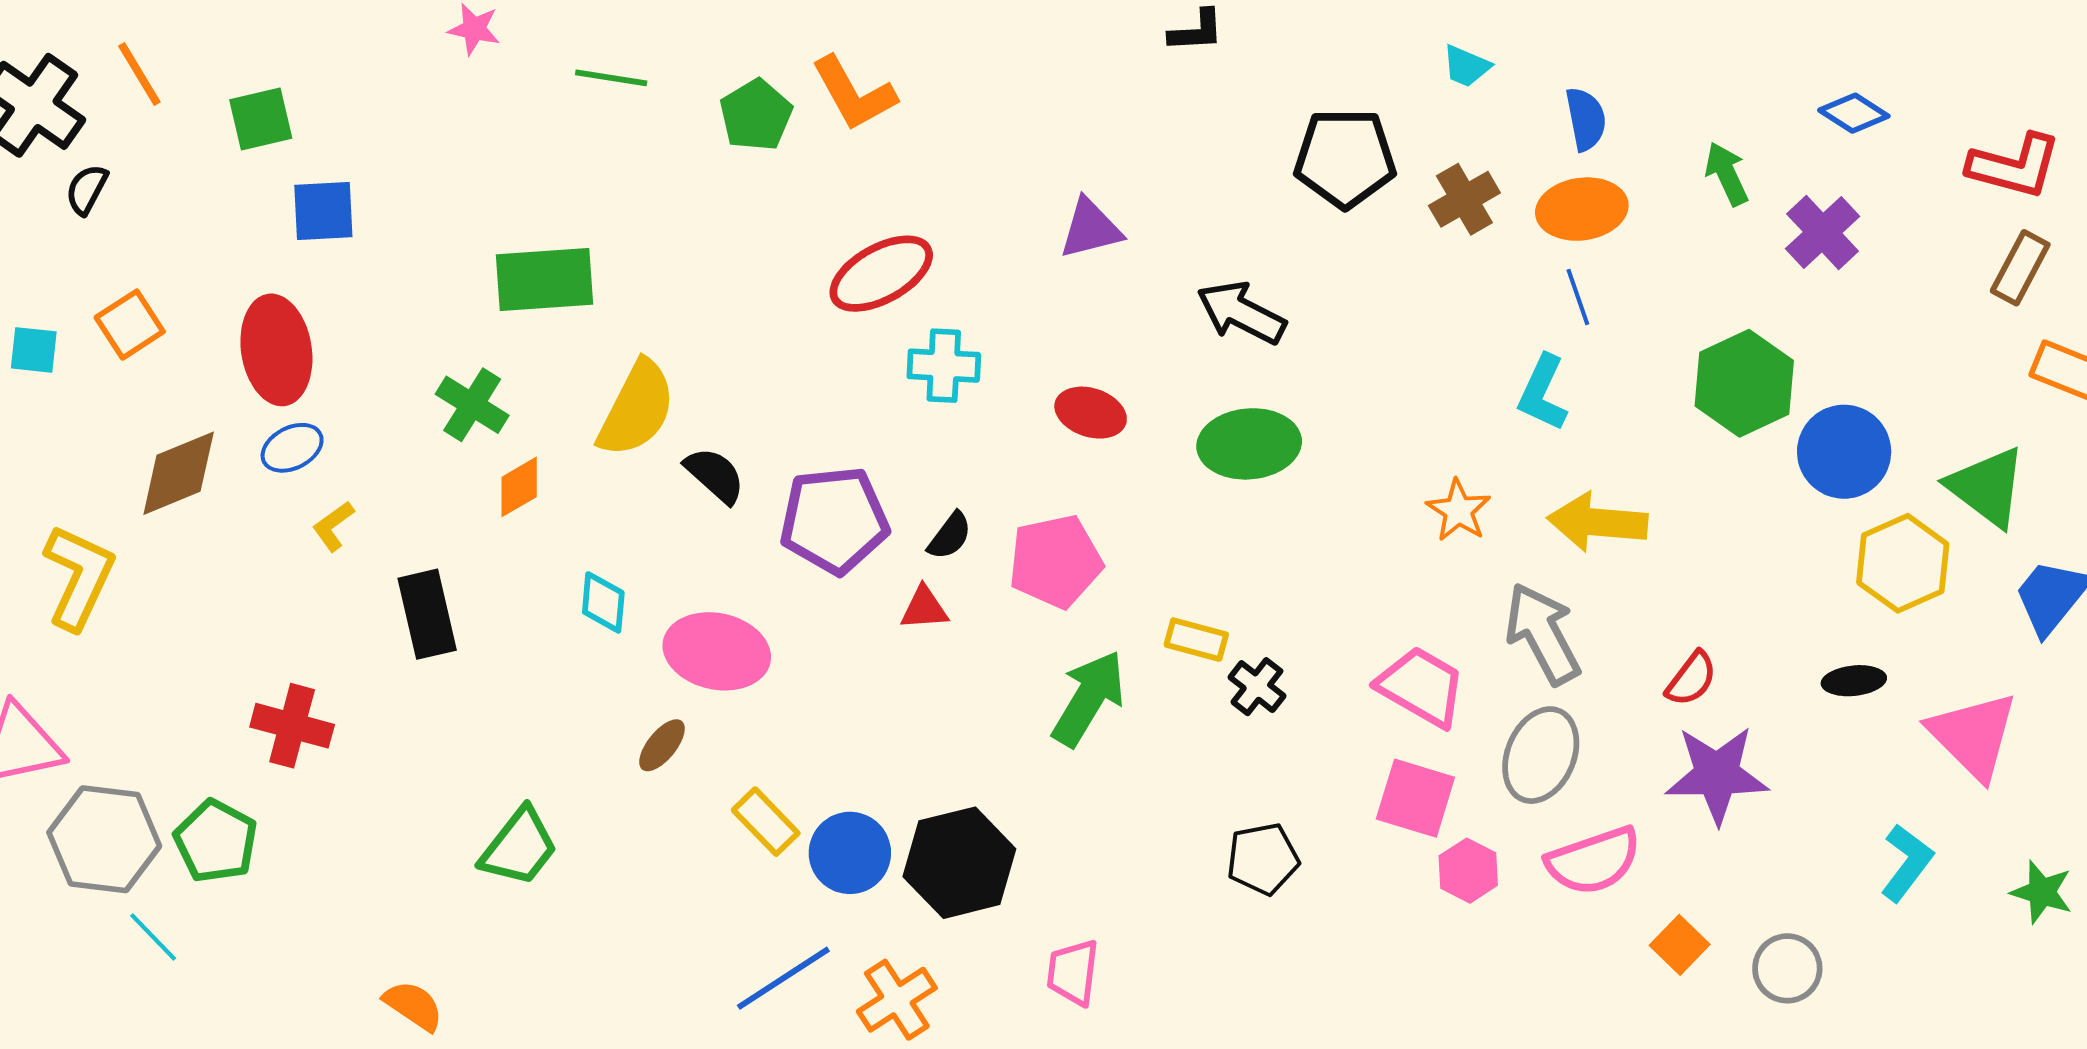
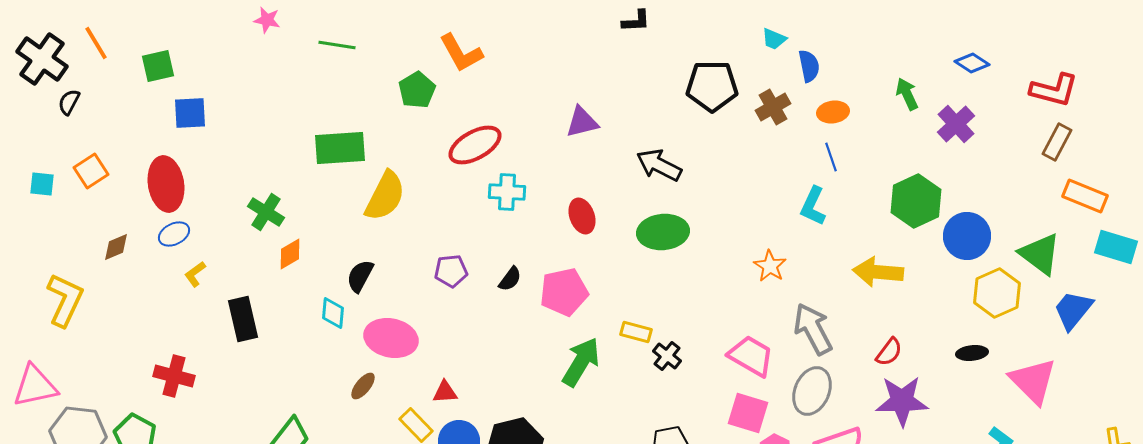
green pentagon: (756, 115) -> (417, 90), moved
blue semicircle: (1586, 119) -> (809, 66), moved
orange ellipse: (1582, 209) -> (833, 112), size x0.7
green rectangle: (545, 279) -> (340, 148), moved
yellow semicircle: (637, 409) -> (385, 196), moved
red ellipse: (1091, 413) -> (582, 216), turned 52
brown diamond: (179, 473) -> (116, 247), size x0.6
black semicircle: (715, 475) -> (360, 276), moved, turned -104
purple pentagon: (834, 520) -> (451, 271), size x0.6
yellow arrow: (1597, 522) -> (878, 272), moved
red triangle: (924, 608) -> (445, 392), moved

